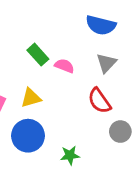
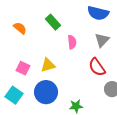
green rectangle: (38, 55) -> (53, 22), moved
pink semicircle: (64, 66) -> (72, 42), turned 64

